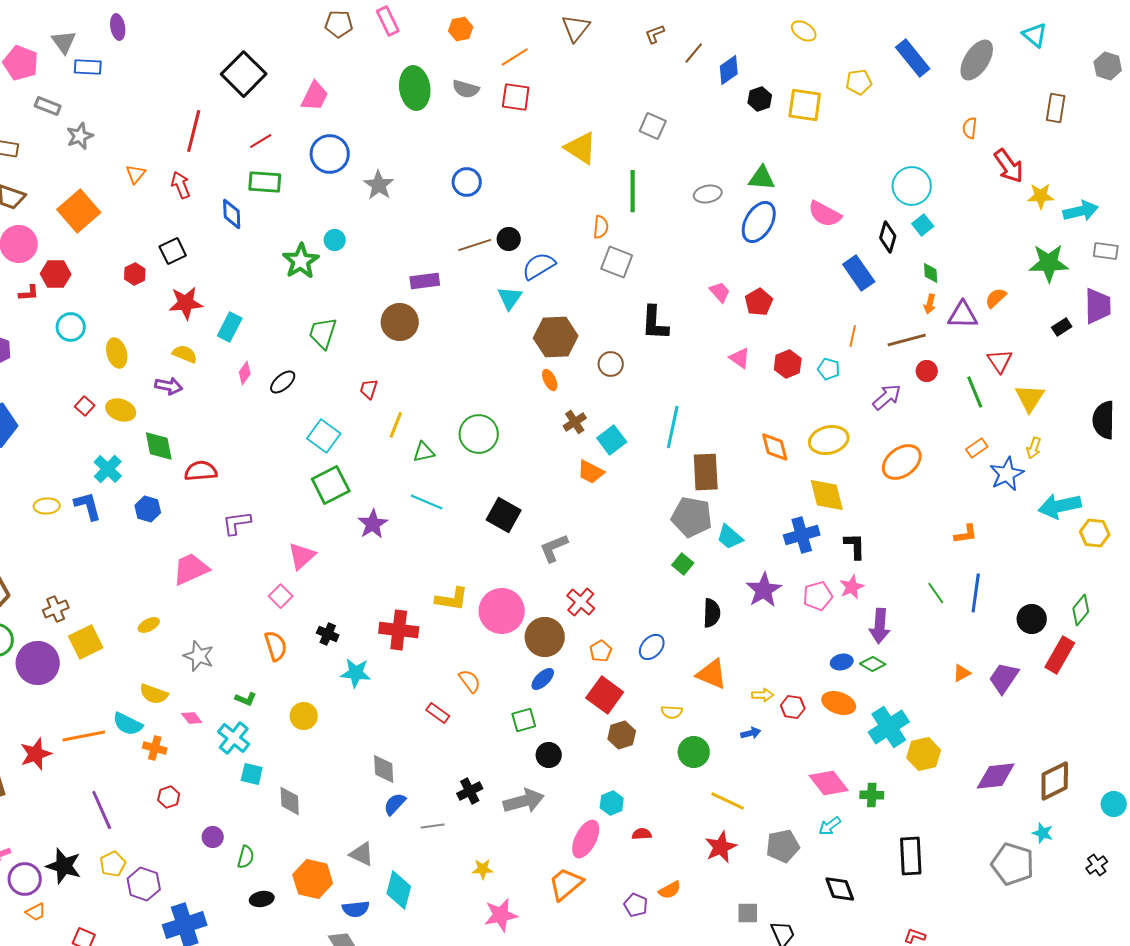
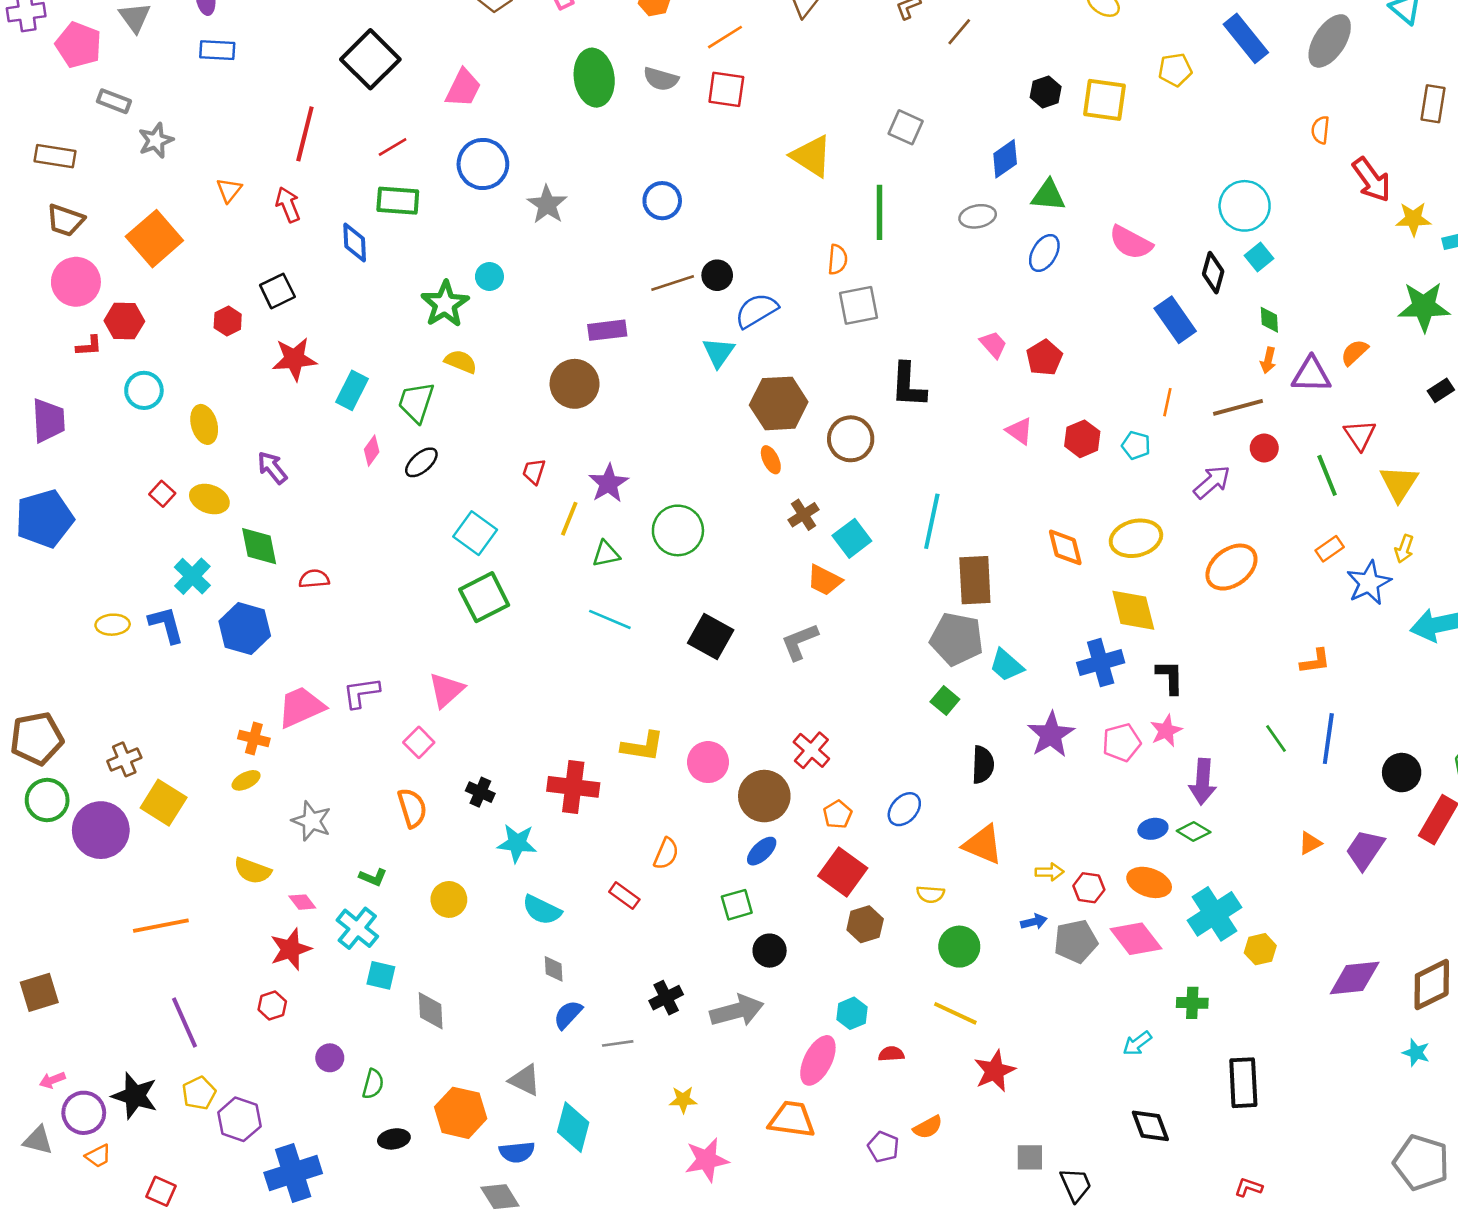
blue rectangle: (88, 67) -> (217, 50), moved
blue diamond: (729, 70) -> (1005, 159), moved
blue ellipse: (759, 222) -> (1044, 253), size x0.7
gray square: (617, 262) -> (859, 305), turned -32
green trapezoid: (323, 333) -> (416, 402), moved
yellow semicircle: (185, 354) -> (461, 362), moved
brown circle: (611, 364) -> (851, 439), size x1.4
purple arrow: (169, 386) -> (272, 468), turned -140
red semicircle: (201, 471) -> (314, 579), size x0.7
blue hexagon: (148, 509) -> (245, 629), size x1.5
purple L-shape: (237, 523) -> (361, 693), moved
purple star: (373, 524) -> (609, 483), moved
gray L-shape: (554, 548) -> (800, 642), moved
pink circle: (502, 611) -> (708, 762), size x0.7
yellow square: (86, 642) -> (164, 803), turned -32
orange semicircle: (470, 681) -> (666, 854), turned 60
cyan semicircle: (128, 724) -> (542, 910), moved
orange cross: (155, 748) -> (254, 739), moved
red star: (36, 754) -> (291, 949), moved
yellow hexagon: (924, 754) -> (1260, 949), size x0.7
gray diamond: (384, 769) -> (554, 969), size x0.7
pink diamond: (829, 783) -> (1136, 939), moved
yellow line: (728, 801) -> (955, 1013), moved
gray pentagon: (783, 846) -> (1076, 941), moved
gray pentagon: (1013, 864) -> (1421, 1163), moved
orange trapezoid: (566, 884) -> (792, 1119), turned 48

